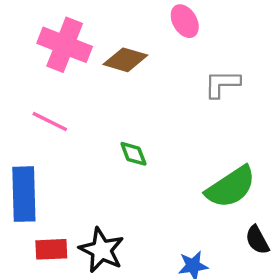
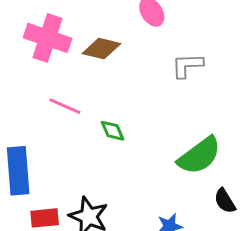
pink line: (50, 121) -> (65, 106), moved

